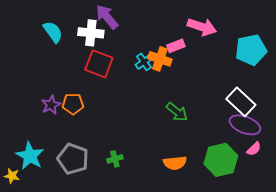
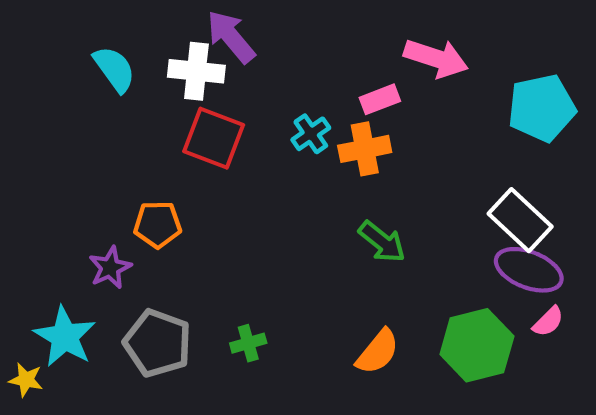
orange cross: (160, 59) -> (365, 149), moved, turned -30
purple star: (51, 105) -> (110, 268), moved
orange semicircle: (175, 163) -> (378, 352), turned -45

